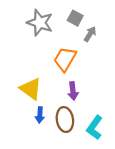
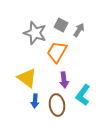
gray square: (75, 18) -> (61, 25), moved
gray star: (40, 23) -> (35, 33), moved
cyan L-shape: (95, 128) -> (83, 95), moved

